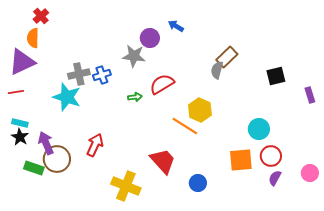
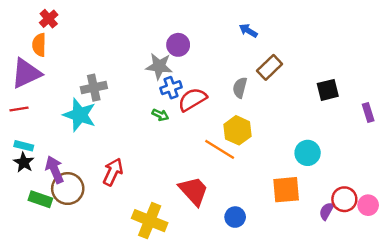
blue arrow: (176, 26) -> (248, 31), moved
gray semicircle: (217, 70) -> (240, 88), moved
blue cross: (102, 75) -> (171, 88), moved
green arrow: (135, 97) -> (160, 115), turned 32
red circle: (271, 156) -> (344, 199), moved

